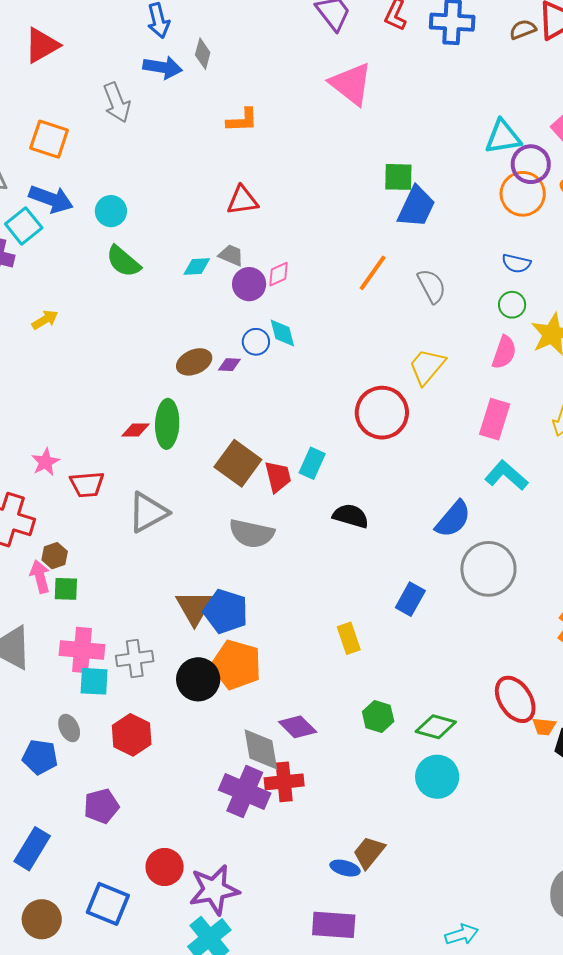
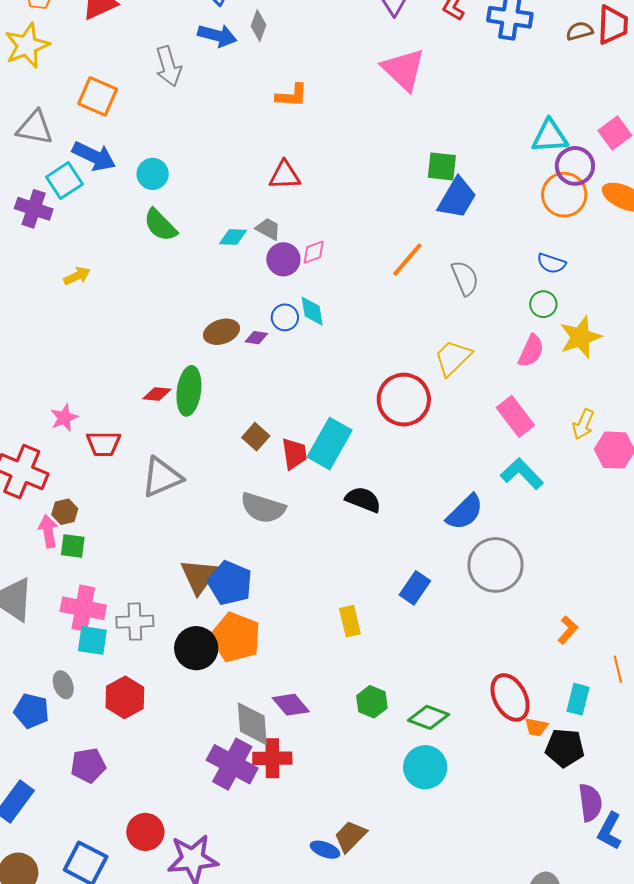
pink rectangle: (495, 419) -> (515, 416), turned -60
brown square: (238, 463) -> (256, 437), size x0.6
cyan rectangle: (312, 463) -> (330, 444), size x1.6

